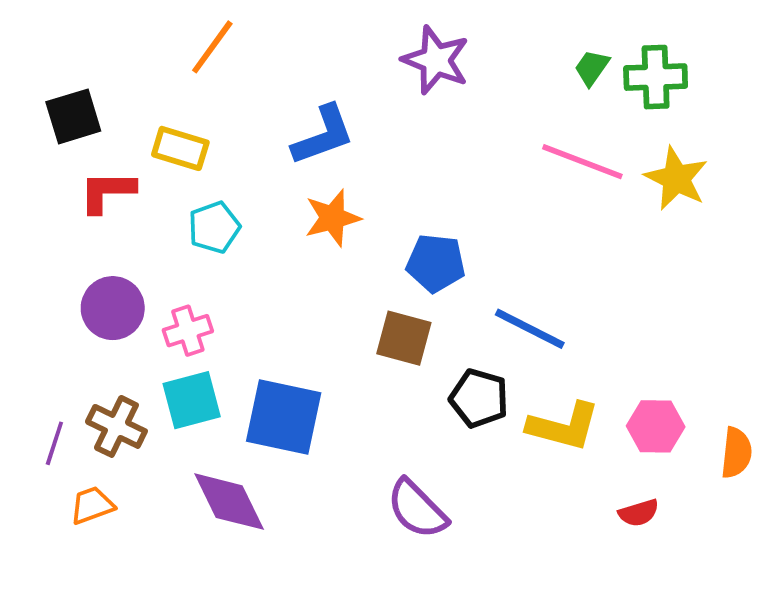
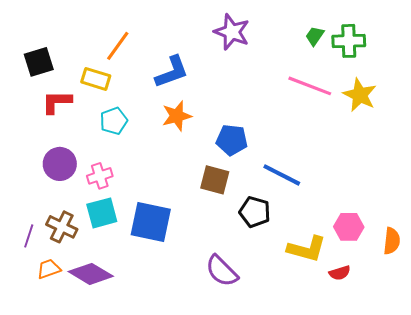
orange line: (212, 47) -> (118, 46), moved
yellow L-shape: (564, 426) -> (307, 249), moved
purple diamond: (229, 502) -> (91, 274), moved, turned -33

